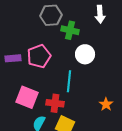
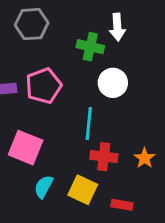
white arrow: (100, 14) -> (117, 27), moved
gray hexagon: (51, 15) -> (32, 24), moved
red cross: (55, 103) -> (104, 157), moved

